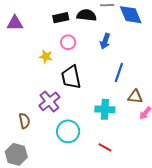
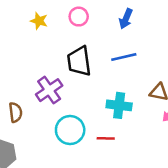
yellow star: (46, 57) -> (39, 21), moved
blue line: (119, 72) -> (124, 57), moved, turned 54
red line: (105, 147) -> (106, 138), moved, turned -32

